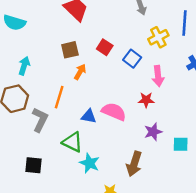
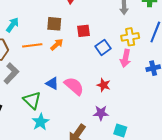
red square: (105, 47) -> (83, 31), turned 32
pink arrow: (158, 76) -> (125, 58), moved
orange line: (59, 97) -> (32, 45), moved, turned 48

